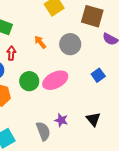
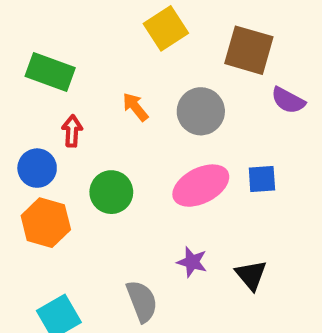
blue square: (98, 75) -> (262, 179), turned 32
pink ellipse: (55, 80) -> (201, 186), moved
purple star: (61, 120) -> (192, 262), moved

